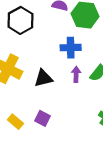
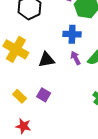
purple arrow: (76, 74) -> (75, 58), turned -32

